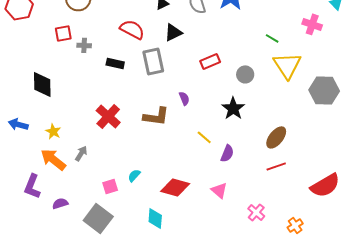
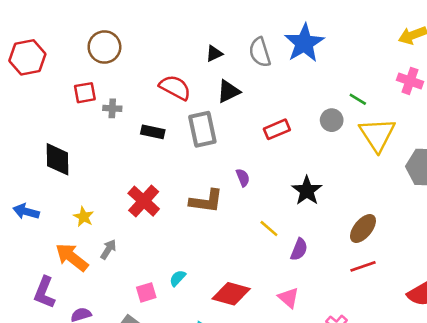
gray circle: (245, 74) -> (332, 120), moved
yellow star: (53, 131) -> (84, 217), moved

